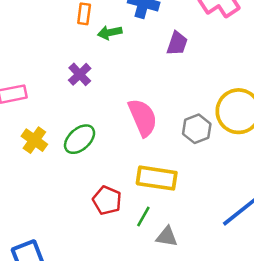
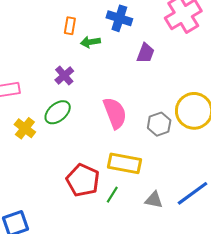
green ellipse: (80, 139) -> (58, 112), moved
red pentagon: (107, 200) -> (83, 180), size x1.4
gray triangle: (167, 237) -> (154, 200), moved

